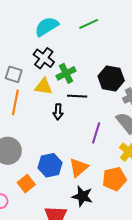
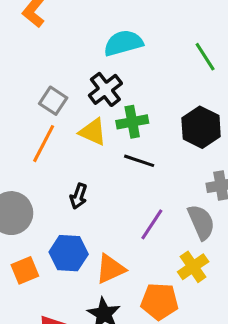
green line: (89, 24) -> (205, 57), moved, turned 66
black hexagon: (111, 78) -> (201, 127), moved
black arrow: (58, 112) -> (79, 196), moved

